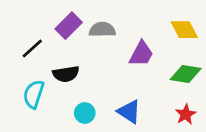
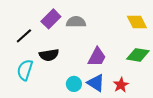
purple trapezoid: (141, 54) -> (97, 57), moved
cyan circle: (85, 113) -> (74, 84), moved
red star: (186, 114) -> (121, 85), moved

